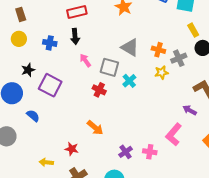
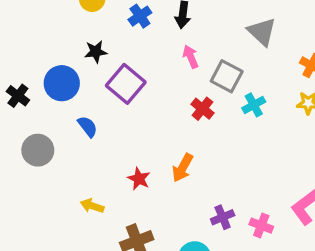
blue cross: (50, 43) -> (140, 16), turned 32
gray triangle: (130, 47) -> (262, 32), moved
orange arrow: (95, 128) -> (183, 168), turned 66
red star: (72, 149) -> (139, 179), moved

